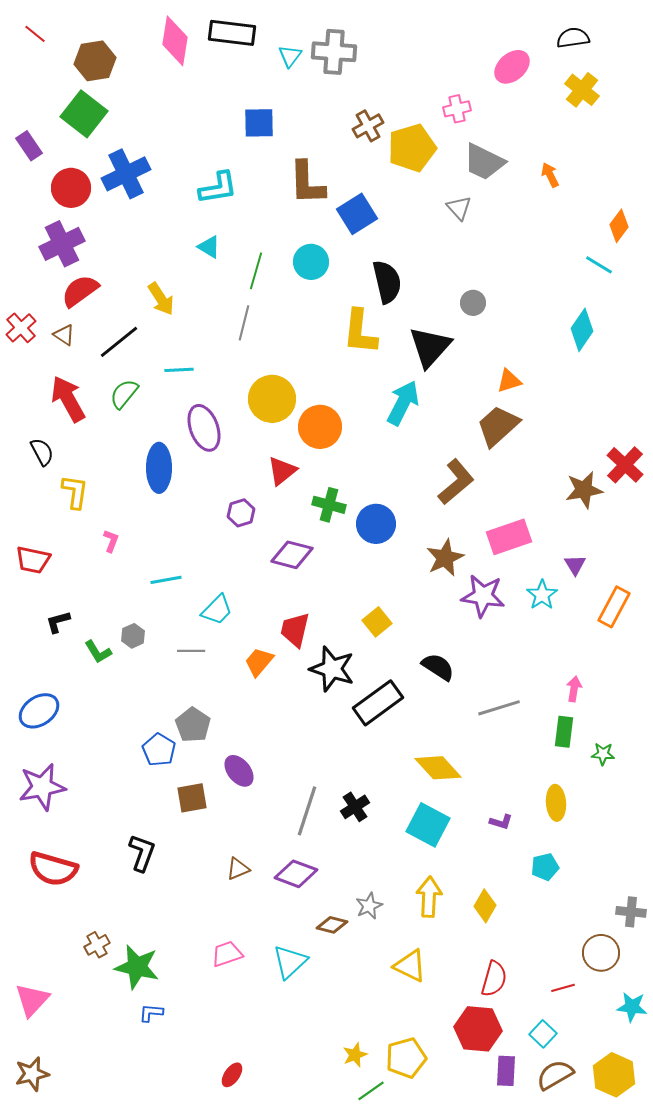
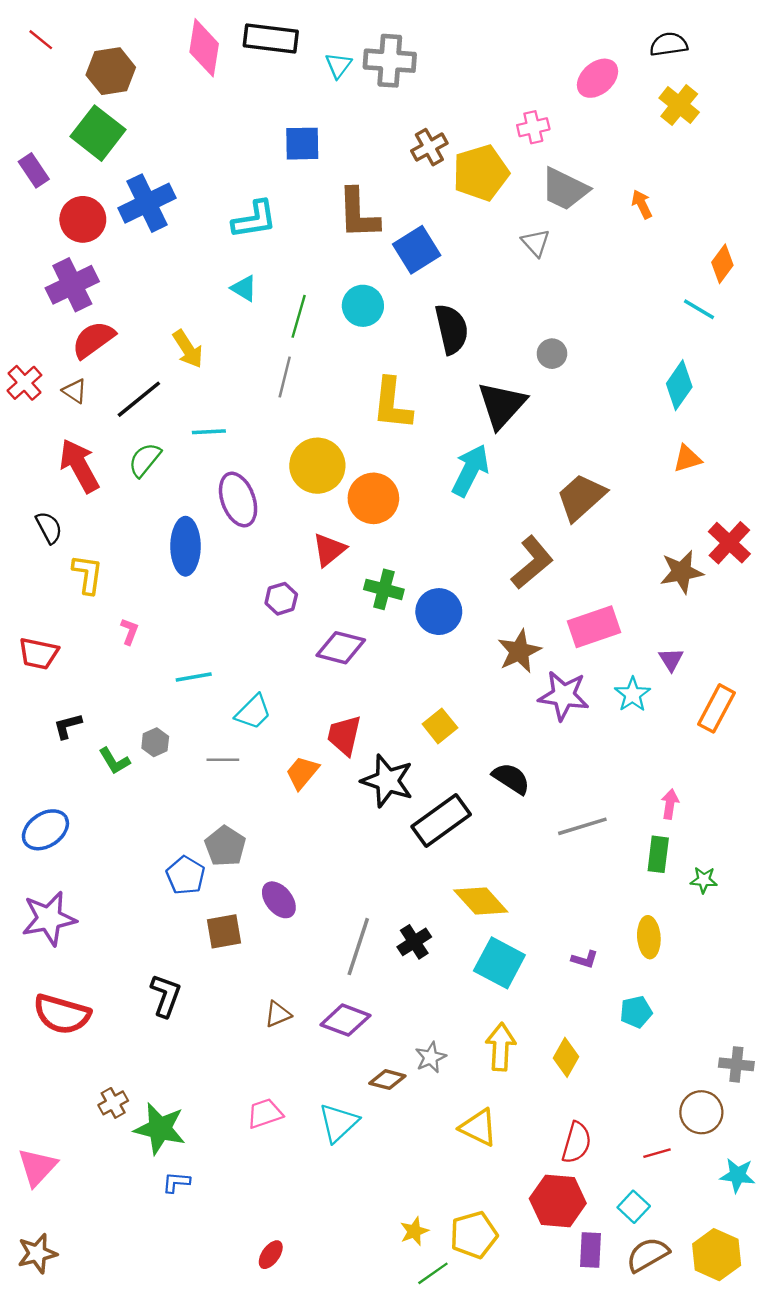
yellow L-shape: (360, 332) -> (392, 404), moved
orange triangle: (509, 381) -> (687, 459), moved
yellow diamond: (438, 768) -> (481, 901), moved

